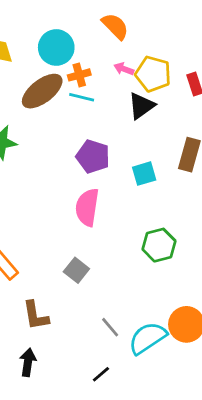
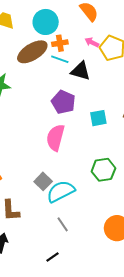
black triangle: (141, 106) -> (81, 71), moved, turned 45
cyan semicircle: (148, 338) -> (61, 191), moved

